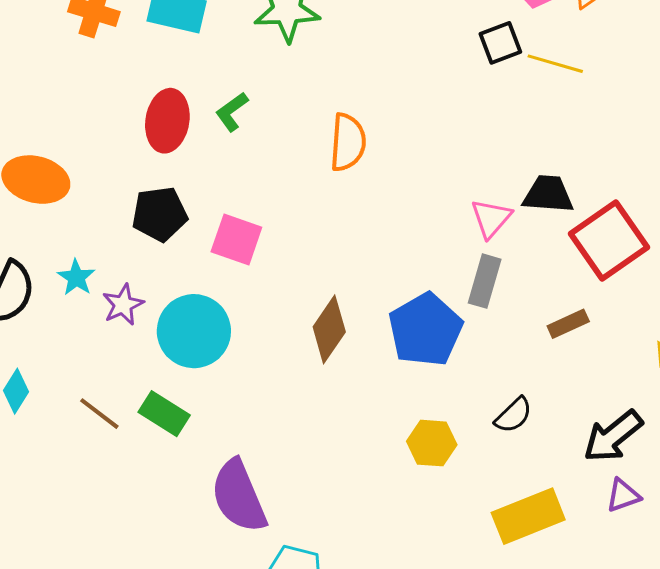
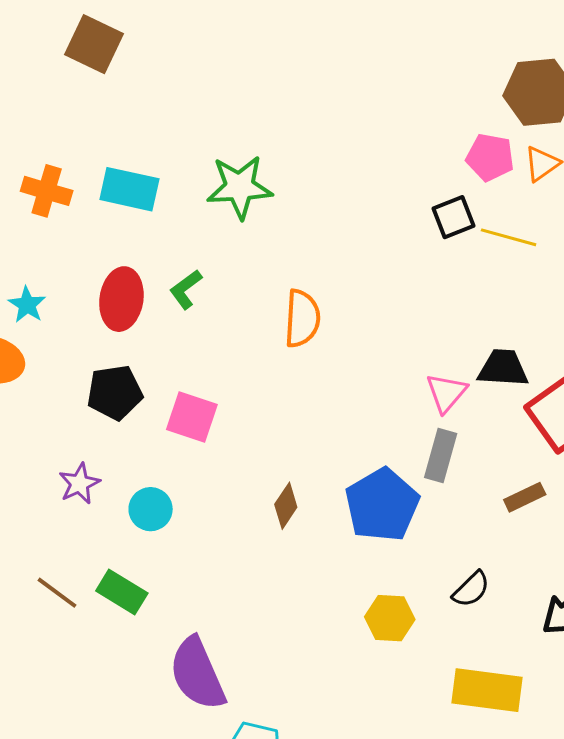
cyan star: (76, 277) -> (27, 305), moved
brown diamond: (329, 329) -> (286, 506), size x0.7
cyan circle: (194, 331) -> (151, 509), size x0.6
yellow rectangle: (528, 516) -> (487, 690), turned 30

